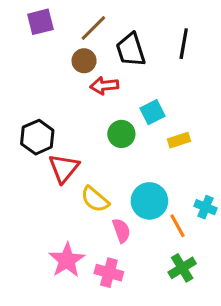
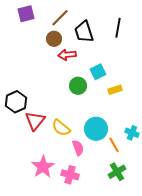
black hexagon: (37, 137) -> (16, 102), moved
red triangle: (64, 168) -> (35, 121), moved

